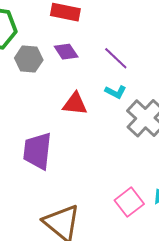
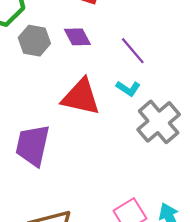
red triangle: (75, 104) -> (81, 97), size x1.4

